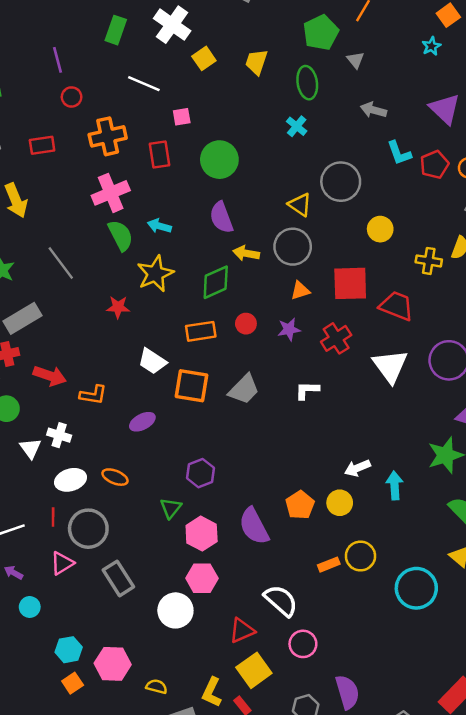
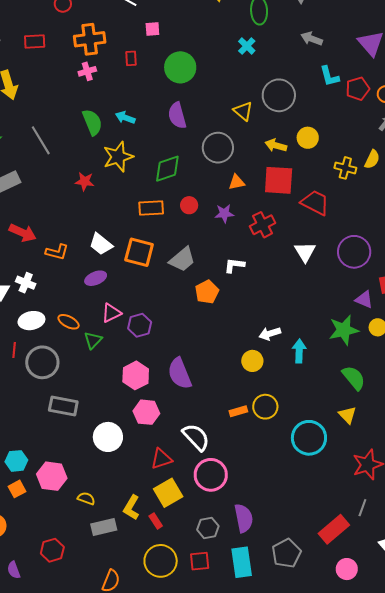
red rectangle: (159, 154) -> (131, 58), size x0.7
pink cross: (111, 193) -> (87, 71), moved, size x0.6
gray circle: (293, 247) -> (218, 148), moved
yellow arrow: (246, 253) -> (276, 145), moved
white trapezoid: (152, 361) -> (101, 244), moved
white triangle: (390, 366) -> (305, 252), size x0.7
orange pentagon: (300, 505) -> (207, 292), moved
green triangle: (171, 508) -> (93, 340), moved
pink triangle: (62, 563) -> (111, 313), moved
gray rectangle: (118, 578) -> (63, 406), turned -52
pink hexagon: (202, 578) -> (146, 412), moved
pink circle: (303, 644) -> (211, 475), size x1.4

